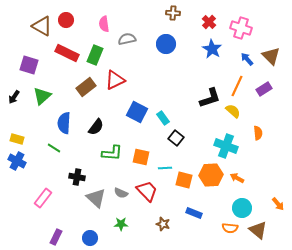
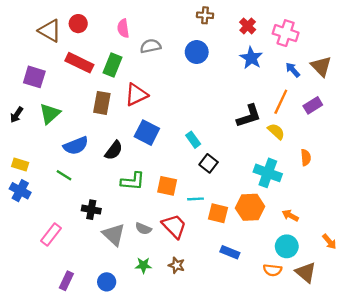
brown rectangle: (86, 87) -> (102, 103), turned -42
blue square: (137, 112) -> (147, 133), moved
blue semicircle: (64, 123) -> (76, 146), turned -115
orange arrow: (237, 178) -> (290, 216), moved
brown star: (163, 224) -> (177, 265), moved

